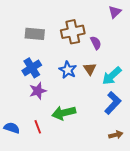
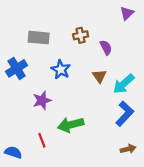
brown cross: (73, 32) -> (81, 35), size x0.6
blue cross: (32, 68) -> (17, 68), moved
blue star: (68, 70) -> (61, 70), moved
blue semicircle: (12, 128) -> (13, 152), moved

